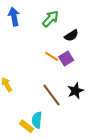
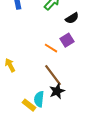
orange line: (52, 56) -> (51, 48), moved
black star: (76, 91) -> (57, 91), moved

